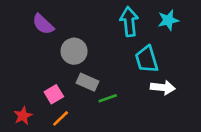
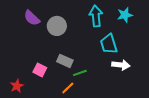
gray circle: (74, 51) -> (57, 26), moved
pink square: (54, 94) -> (40, 70), turned -32
orange line: (61, 118) -> (68, 88), moved

